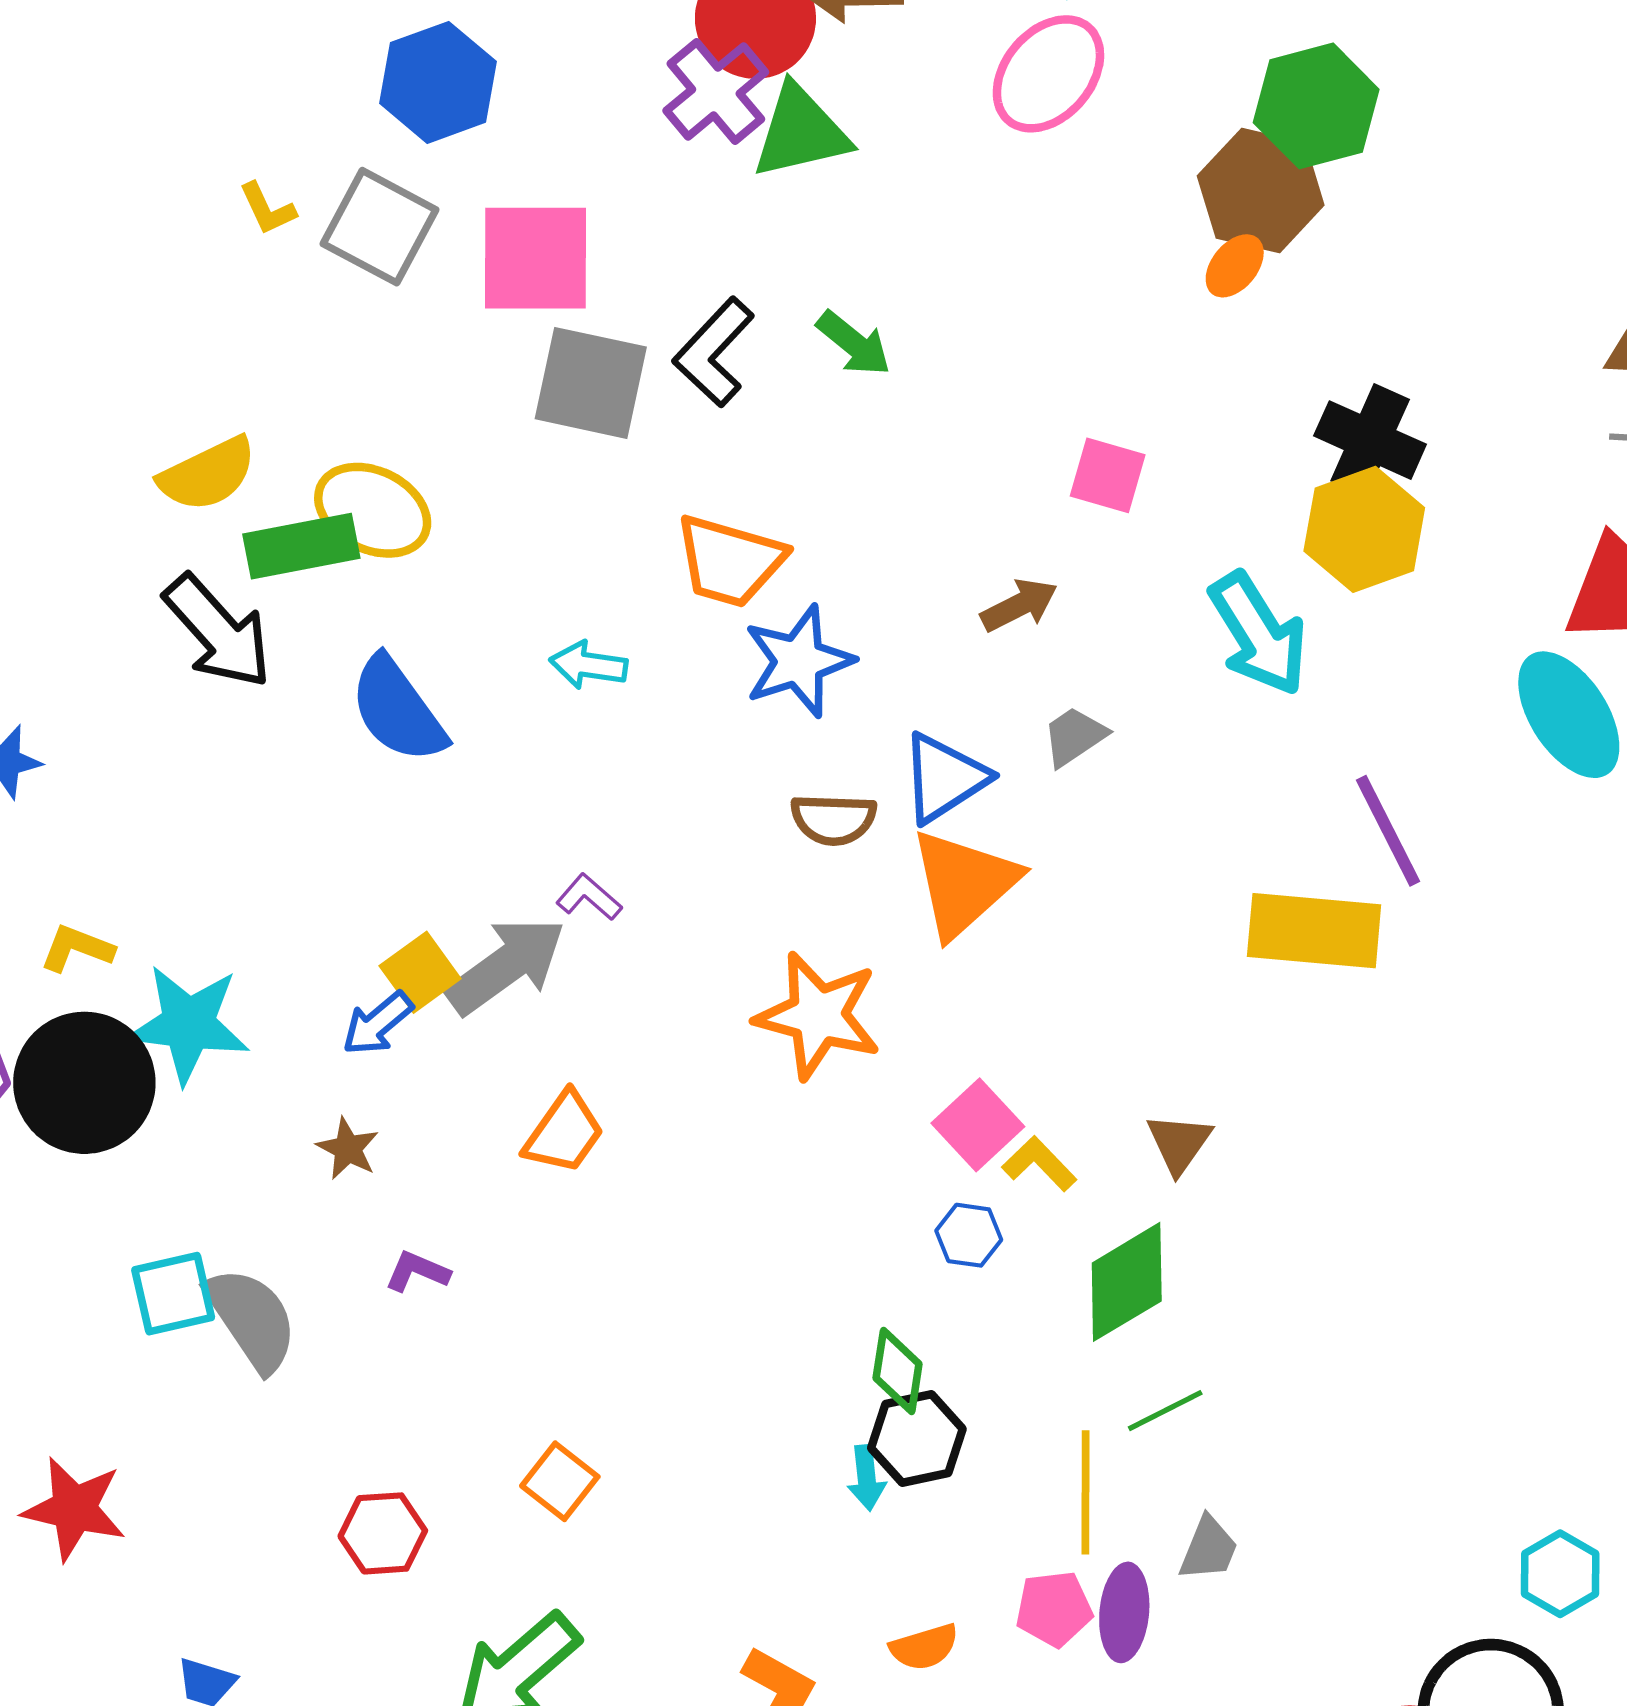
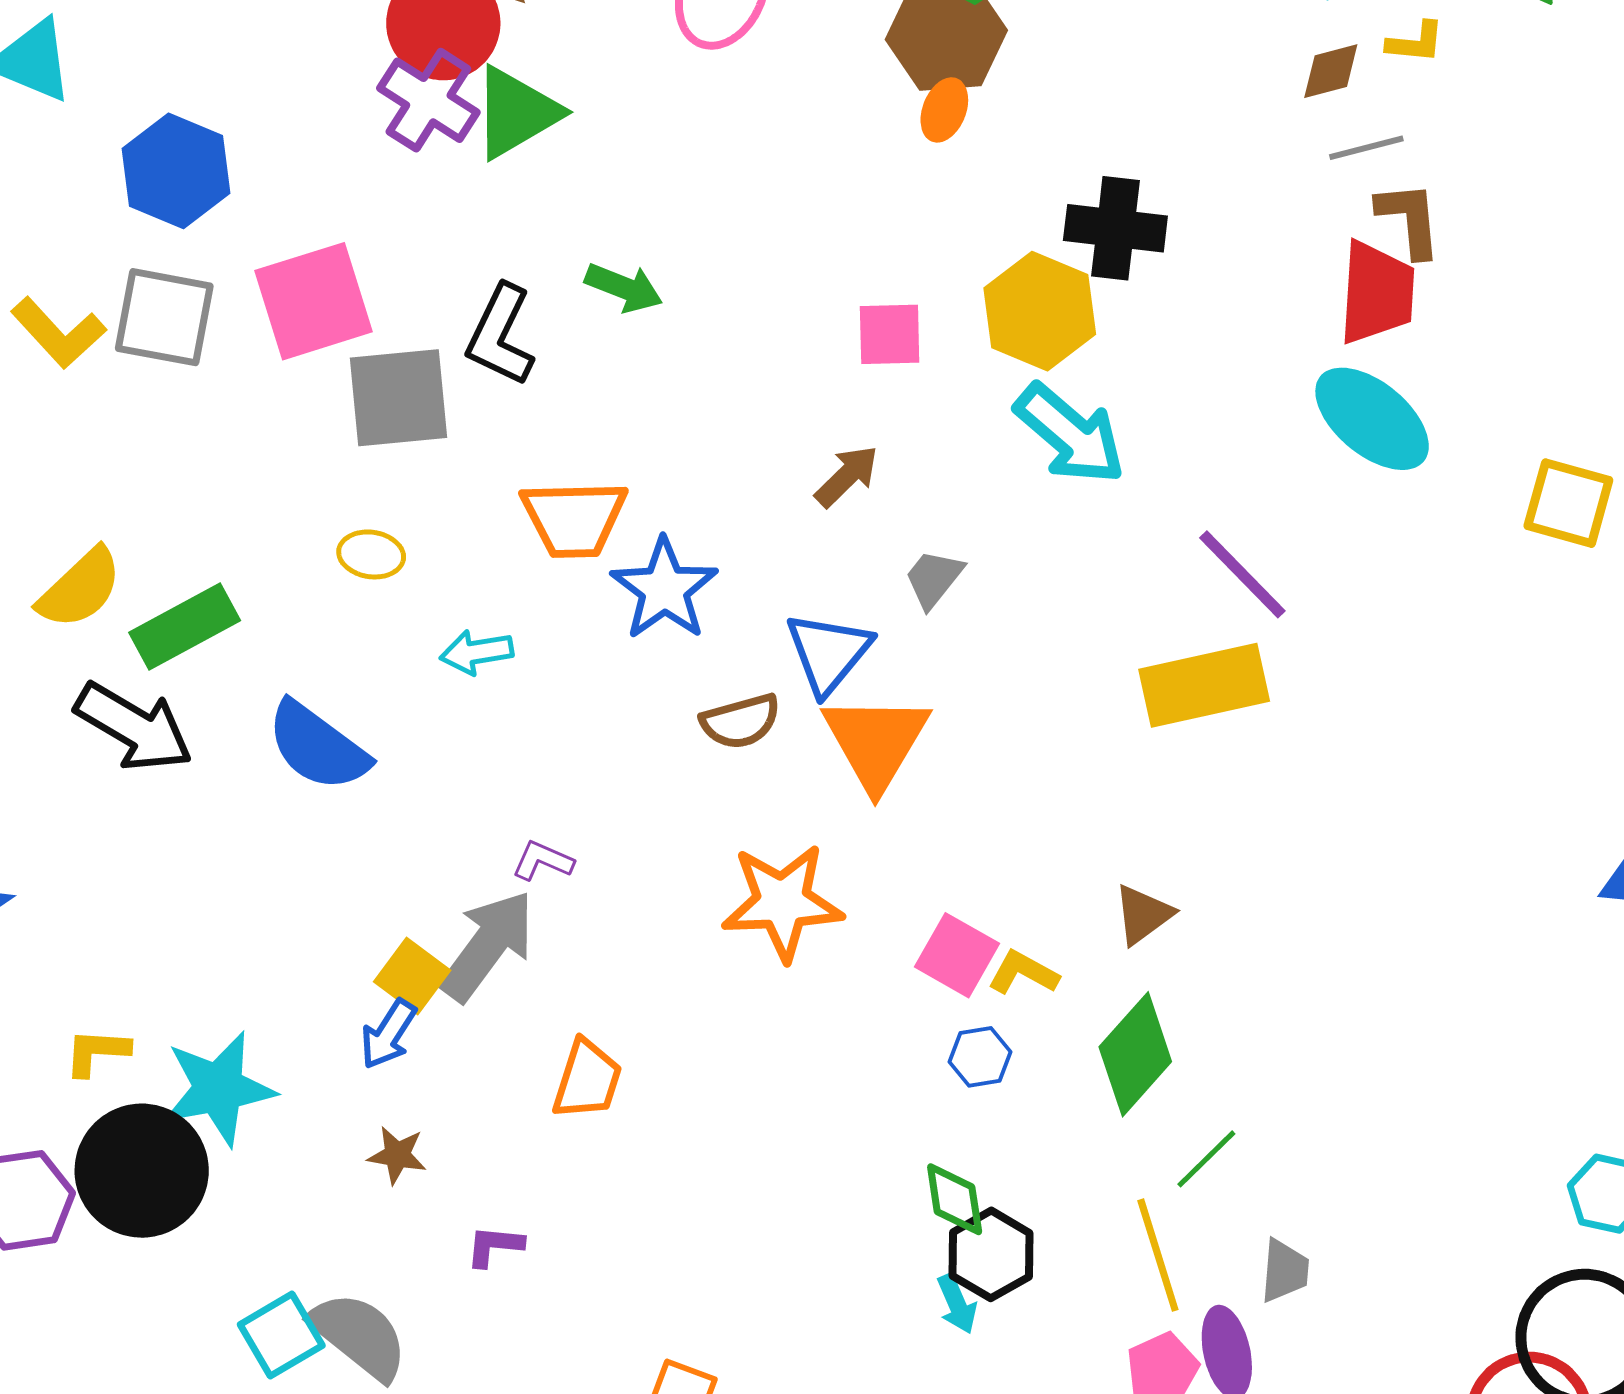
yellow L-shape: (267, 209) -> (58, 333), size x1.6
yellow ellipse: (373, 510) -> (371, 554), moved, size x0.6
yellow hexagon: (1364, 529) -> (1040, 311), moved
brown triangle: (1179, 1143) -> (1143, 915), turned 36

